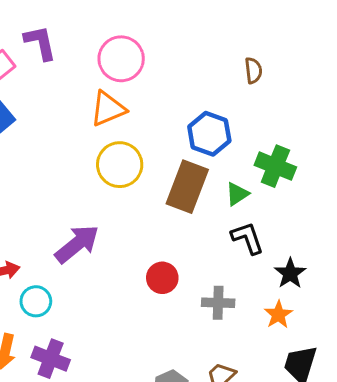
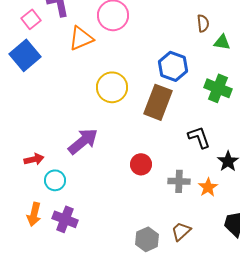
orange triangle: (108, 109) -> (81, 38), moved
green triangle: (237, 194) -> (222, 42), moved, turned 42
orange star: (278, 315) -> (208, 187), moved

